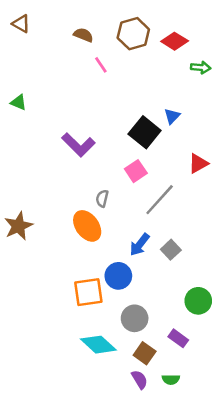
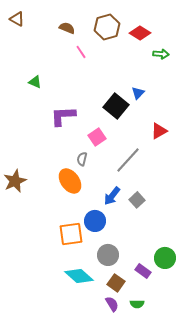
green triangle: (19, 102) -> (35, 82), moved
purple L-shape: (78, 145) -> (63, 116), turned 132
pink square: (136, 171) -> (97, 137), moved
green circle: (198, 301) -> (165, 258), moved

